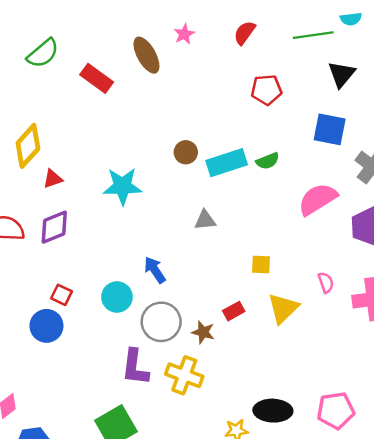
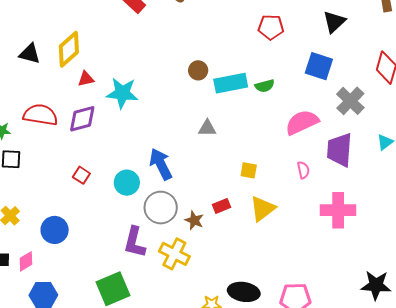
cyan star: (122, 186) -> (122, 93), moved
blue arrow: (155, 270) -> (161, 164), size x1.4
pink semicircle: (326, 283) -> (303, 170), moved
blue circle: (46, 326) -> (55, 230), moved

